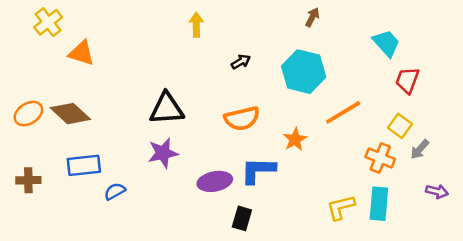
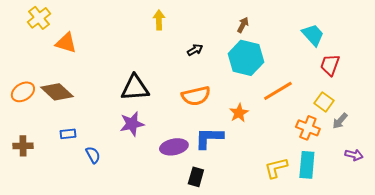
brown arrow: (312, 17) -> (243, 25), moved
blue rectangle: (84, 165) -> (68, 134), size x0.6
blue semicircle: (115, 191) -> (93, 155), turned 90

